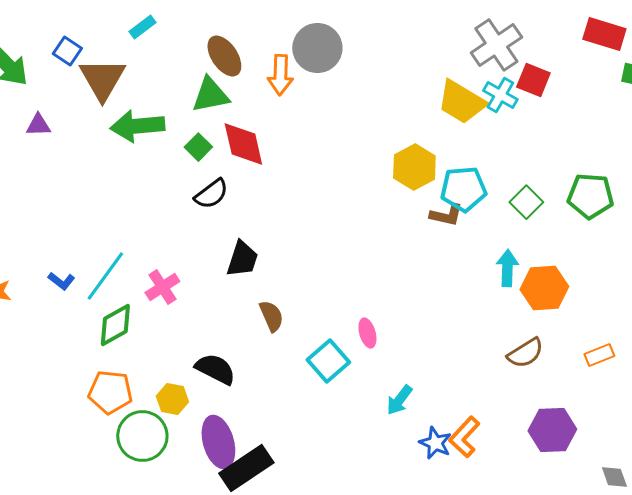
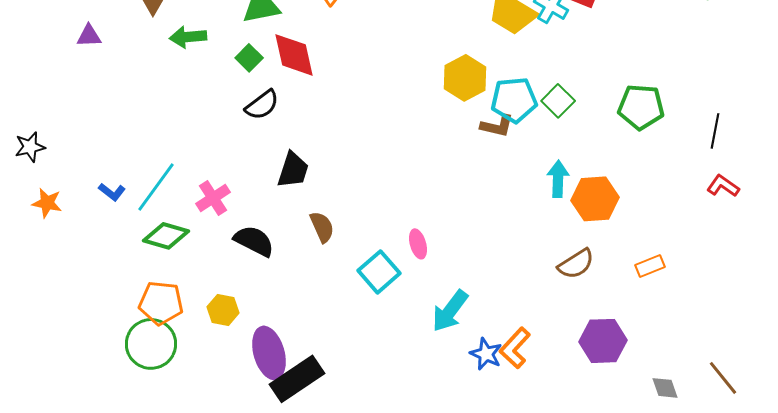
green arrow: (137, 126) -> (188, 37), size x0.7
green square: (526, 202) -> (558, 101), moved
green diamond: (115, 325) -> (166, 236), turned 45
black semicircle: (215, 369) -> (254, 241), moved
cyan arrow: (399, 400) -> (450, 311), size x1.4
green circle: (142, 436) -> (151, 344), moved

